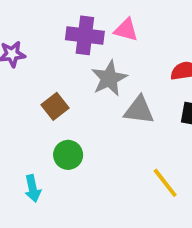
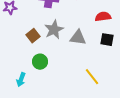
gray star: (109, 78) -> (54, 30), moved
cyan arrow: (33, 188) -> (21, 80), turned 32

